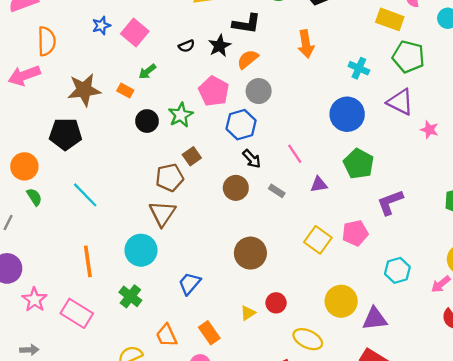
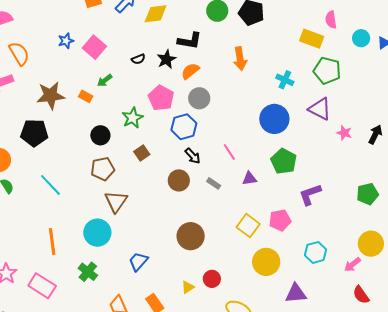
orange semicircle: (47, 41) -> (19, 54), turned -30
black circle: (147, 121) -> (100, 135), moved
brown pentagon: (170, 178) -> (103, 169), moved
yellow circle: (341, 301) -> (266, 262), moved

